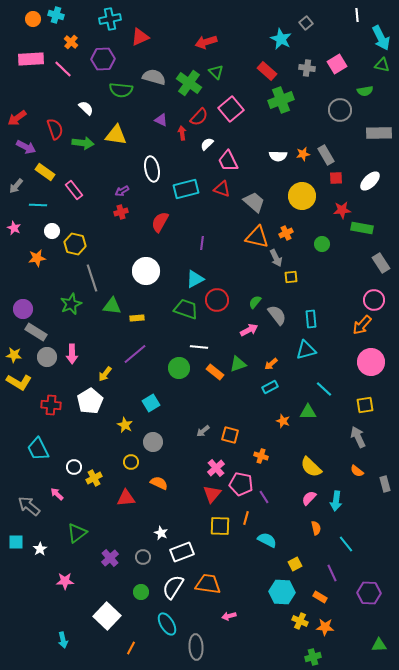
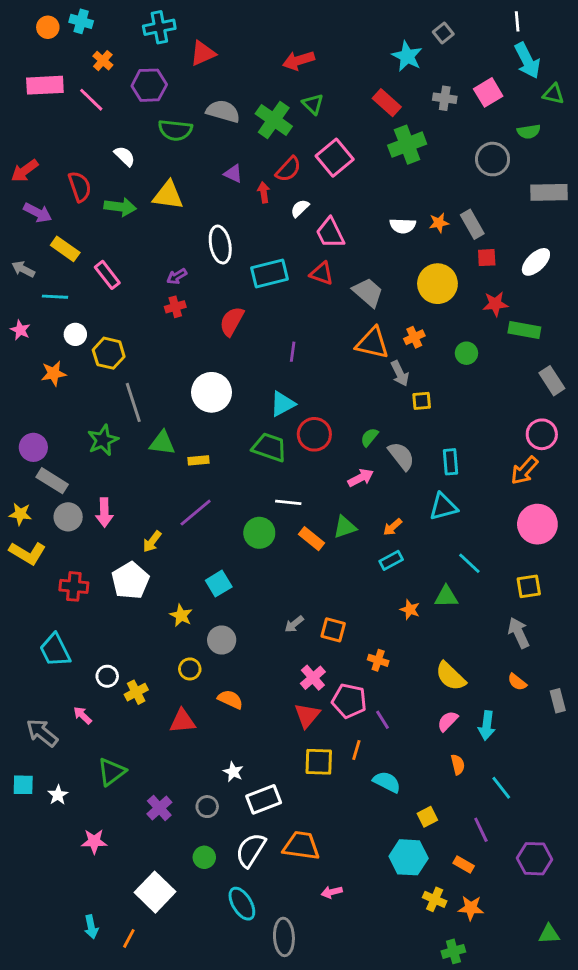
cyan arrow: (381, 38) -> (527, 61), moved
gray arrow: (16, 186) -> (23, 269), turned 77
orange line: (131, 648) -> (129, 938), moved

